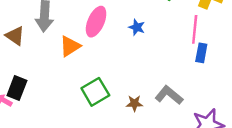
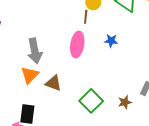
brown triangle: (15, 36) -> (53, 83), moved
orange triangle: (70, 46) -> (30, 75), moved

